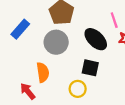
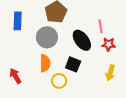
blue rectangle: (20, 29) -> (18, 21), turned -48
orange semicircle: (43, 72) -> (45, 63), moved

